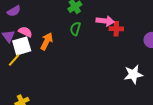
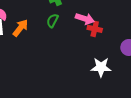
white star: (133, 74) -> (101, 67), moved

